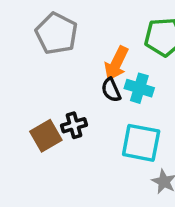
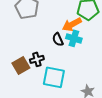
orange arrow: (116, 63) -> (72, 24), moved, turned 36
cyan square: (141, 143) -> (54, 77), moved

